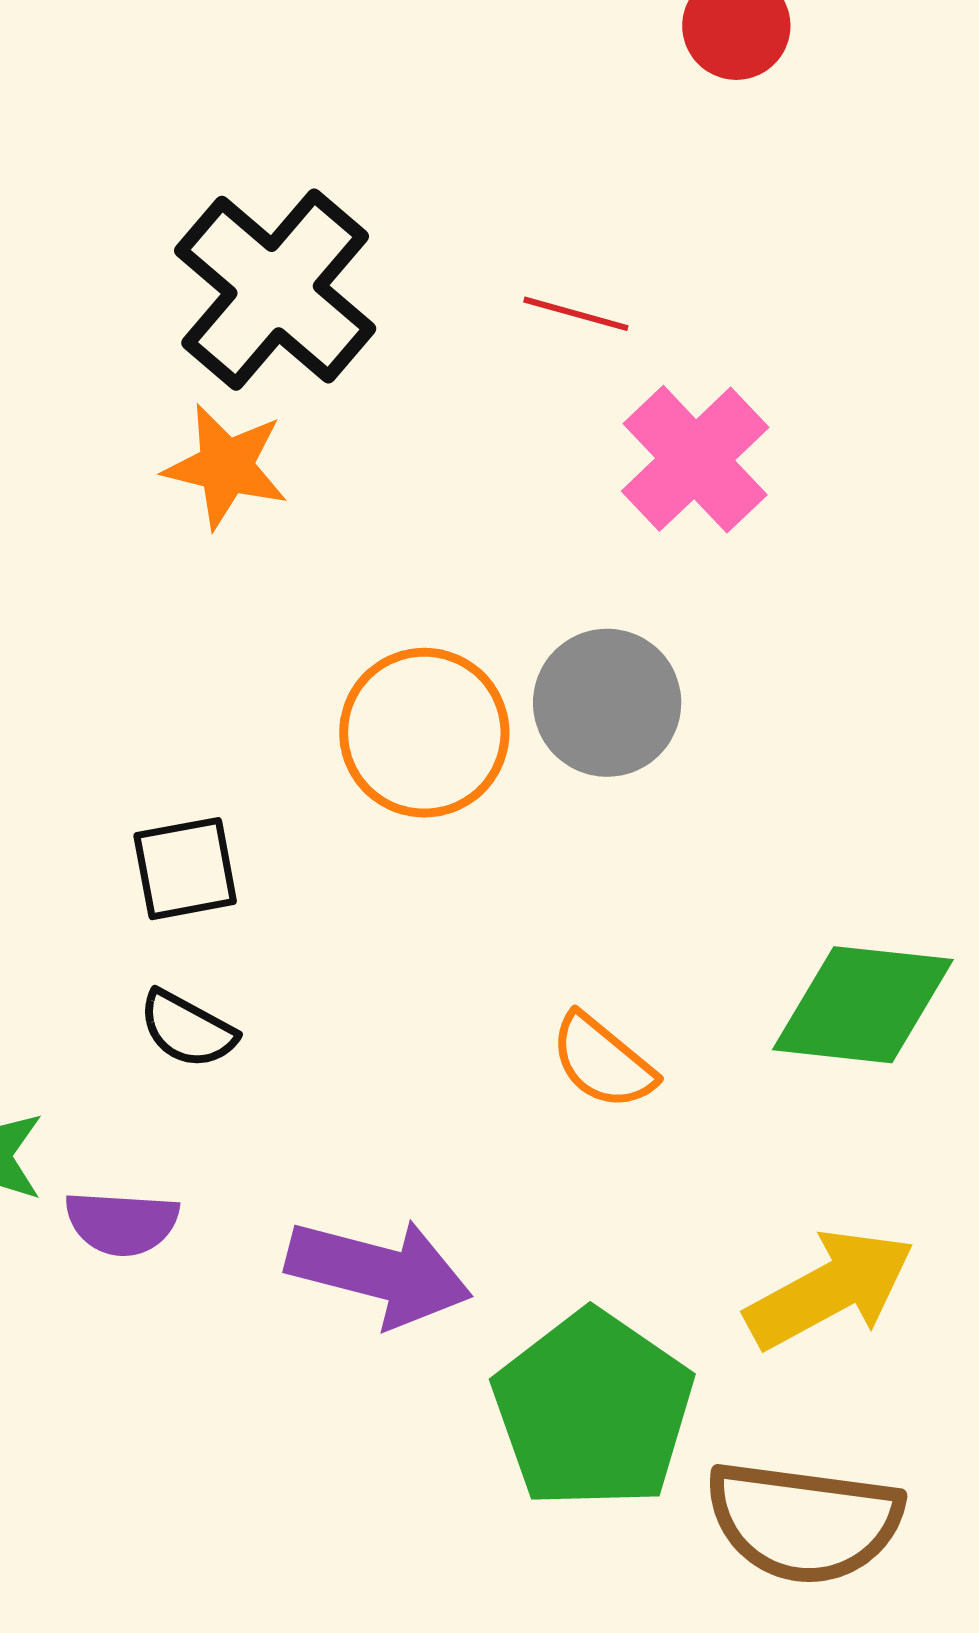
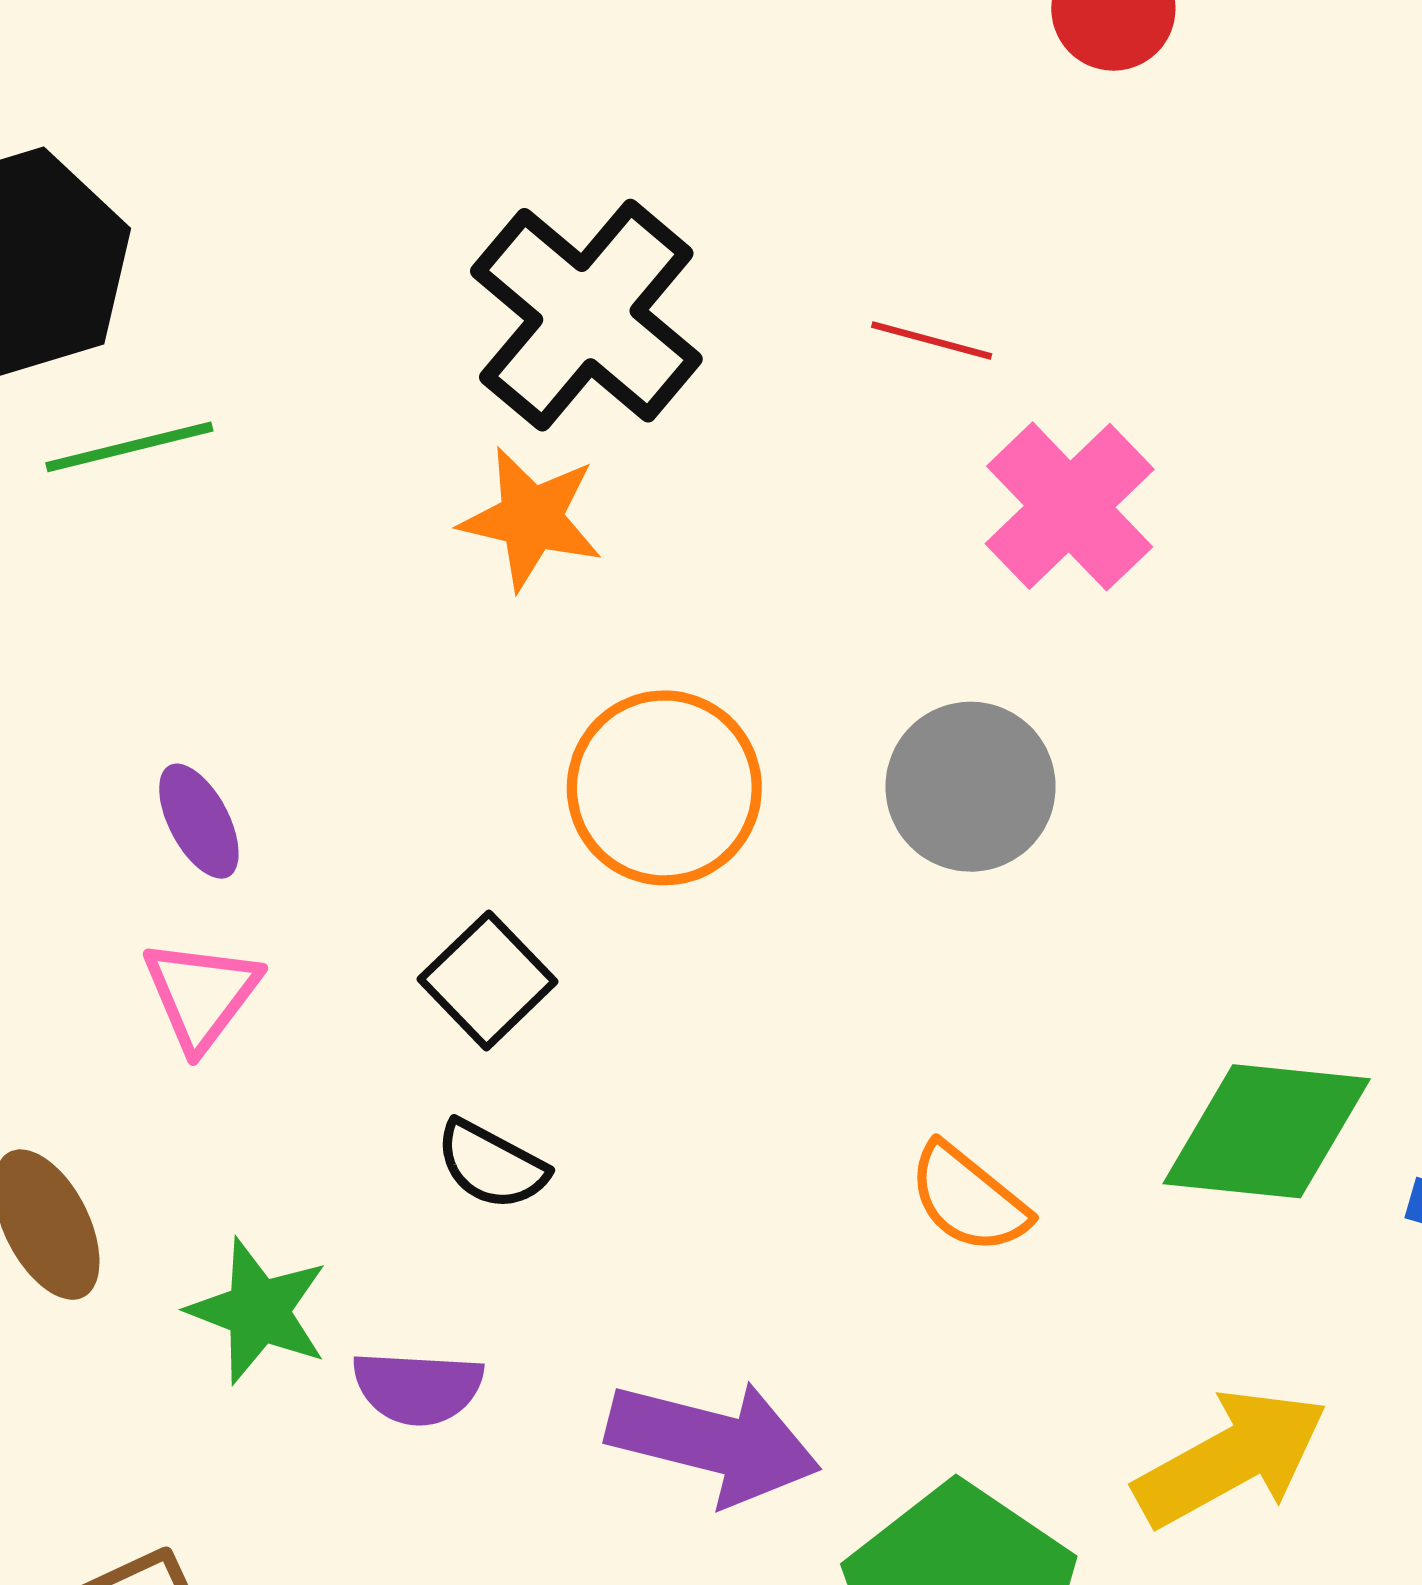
orange circle: (424, 733) -> (664, 788), moved
black square: (185, 869) -> (488, 980), turned -33

